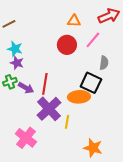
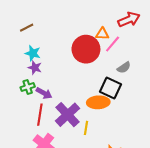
orange triangle: (74, 21) -> (102, 34), moved
red circle: (67, 45) -> (86, 49), size x1.4
gray semicircle: (104, 63) -> (124, 68), turned 48
red line: (45, 84) -> (40, 115), moved

